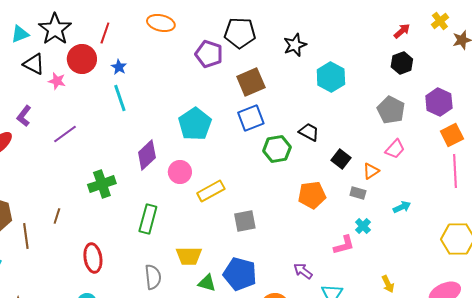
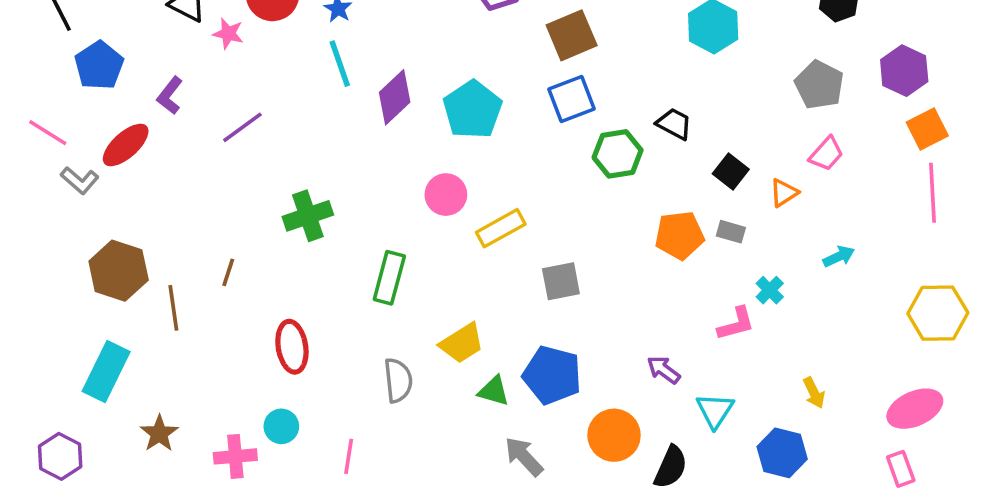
purple diamond: (147, 155) -> (395, 97), moved
gray rectangle: (358, 193) -> (731, 232), moved
yellow trapezoid: (189, 256) -> (462, 343), turned -32

